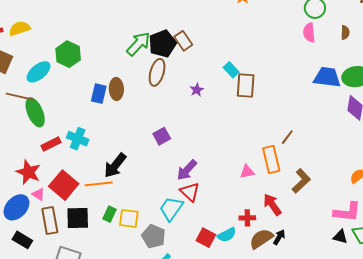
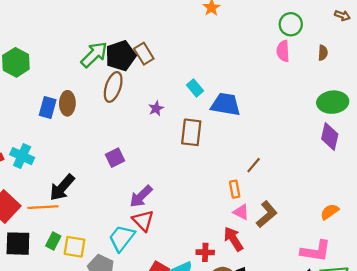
blue trapezoid: (327, 77) -> (226, 104), moved
brown rectangle: (246, 86) -> (191, 132), moved
orange rectangle: (271, 160) -> (235, 189), size x0.6
pink triangle: (247, 172) -> (241, 212), moved, turned 35

